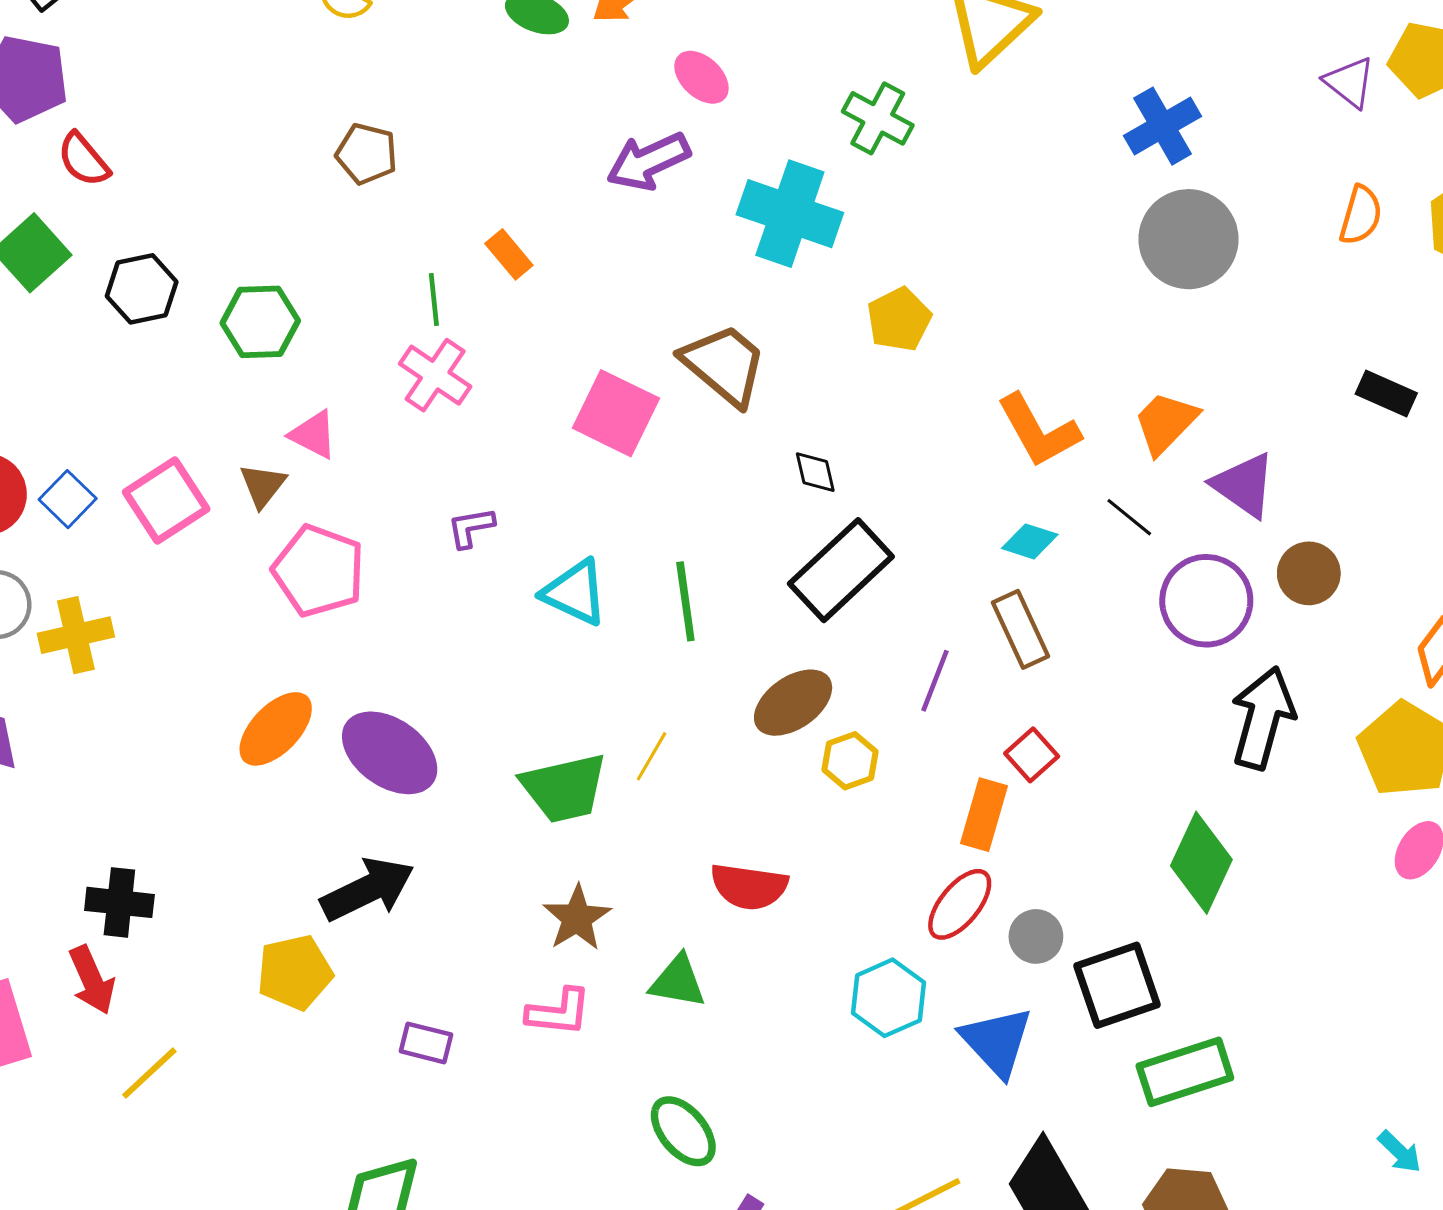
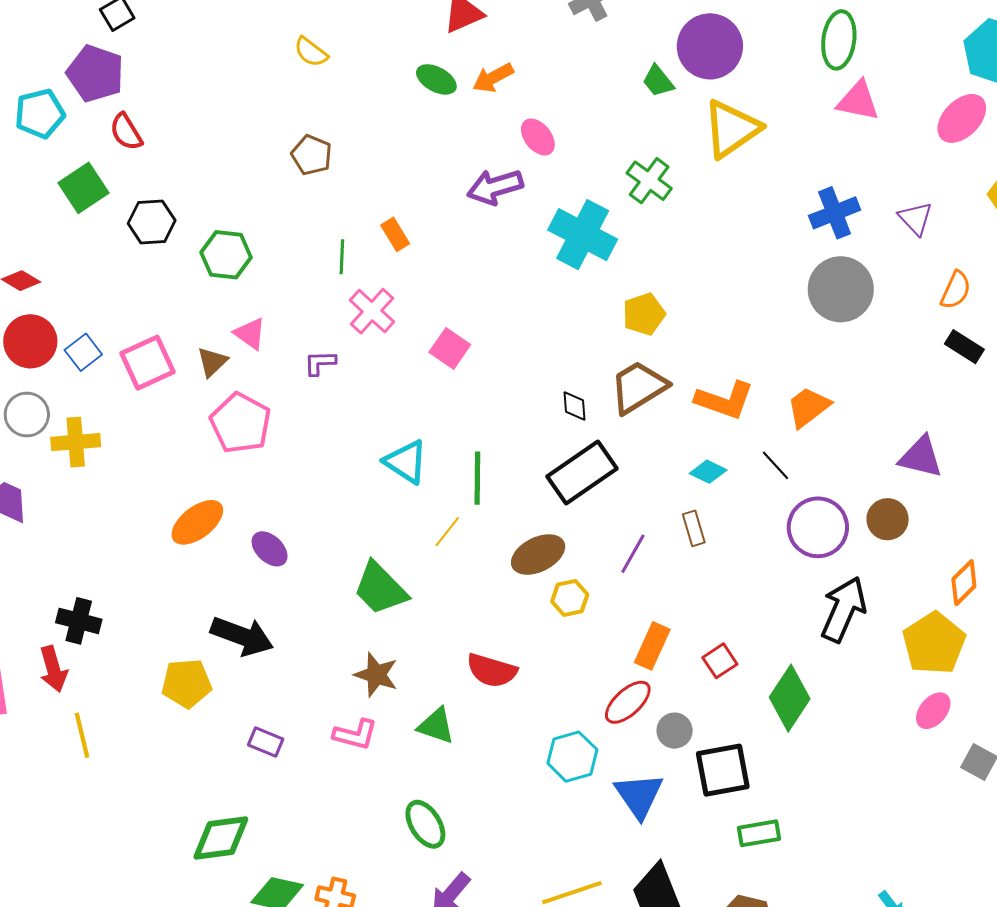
purple triangle: (1350, 82) -> (916, 218), moved
brown trapezoid: (724, 365) -> (638, 387), moved, turned -80
pink cross: (435, 375) -> (372, 311), moved
black rectangle: (1386, 394) -> (964, 347), moved
pink square: (616, 413) -> (450, 348), size x0.7
orange L-shape: (1039, 431) -> (724, 400), turned -50
purple triangle: (1244, 485) -> (921, 457), moved, turned -30
purple L-shape: (471, 528) -> (320, 363), moved
brown rectangle: (1021, 629) -> (694, 528), size x0.7
purple ellipse: (390, 753) -> (270, 549), size x0.6
red square: (1032, 755) -> (720, 661), moved
yellow line: (652, 756) -> (447, 532), moved
green trapezoid: (564, 788) -> (380, 588), turned 50
black arrow: (368, 889) -> (242, 636), turned 38
brown star: (577, 918) -> (376, 675), turned -30
green rectangle: (1185, 1072) -> (759, 833), size x0.7
yellow line: (149, 1073) -> (82, 735), turned -69

